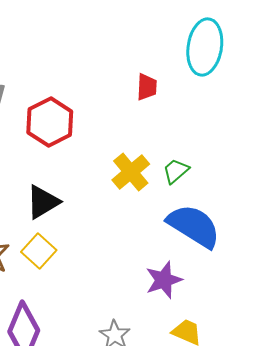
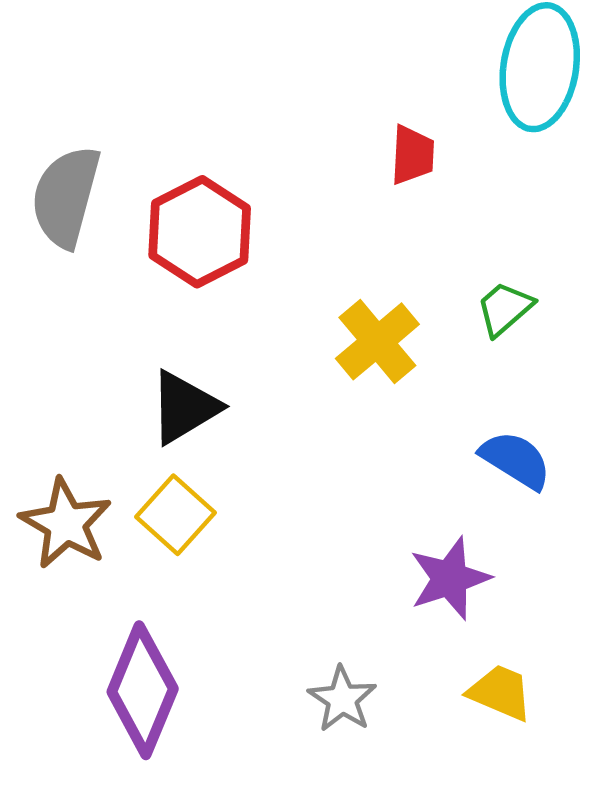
green trapezoid: (176, 171) -> (505, 309), moved
blue semicircle: (194, 226) -> (516, 460), size x0.6

